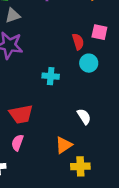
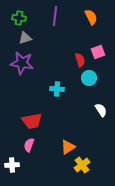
pink square: (99, 32) -> (98, 52), turned -32
white semicircle: (84, 117) -> (101, 110), moved
yellow cross: (80, 166) -> (82, 165), turned -35

